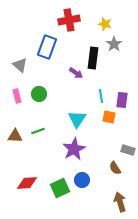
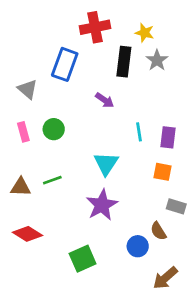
black rectangle: (93, 58) -> (124, 62), moved
orange square: (109, 117) -> (162, 172), moved
blue circle: (82, 180) -> (138, 246), moved
red diamond: (27, 183) -> (28, 234), moved, turned 35
brown arrow: (120, 202) -> (165, 278), turned -114

